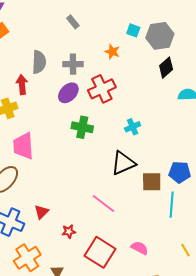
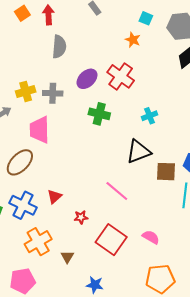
cyan square: (133, 30) -> (146, 18), moved
gray cross: (73, 64) -> (53, 93), moved
red arrow: (22, 85) -> (48, 15), moved
red cross: (102, 89) -> (121, 76), turned -32

